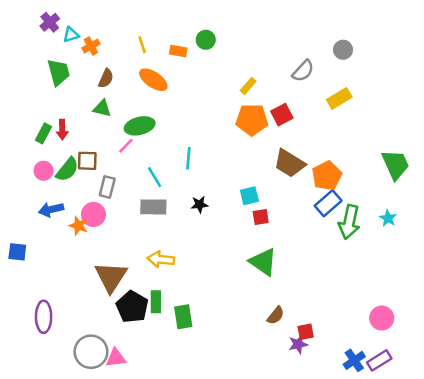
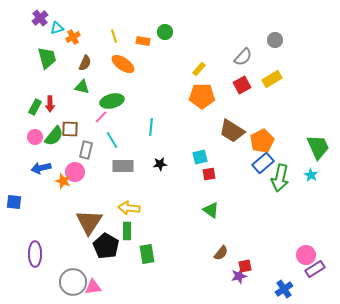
red square: (282, 115) -> (242, 85), moved
green trapezoid: (395, 165) -> (318, 147), moved
cyan line: (155, 177) -> (112, 140), moved
green triangle: (263, 262) -> (211, 210), size x0.7
green rectangle: (156, 302) -> (127, 231), moved
purple rectangle: (379, 360) -> (315, 269), moved

